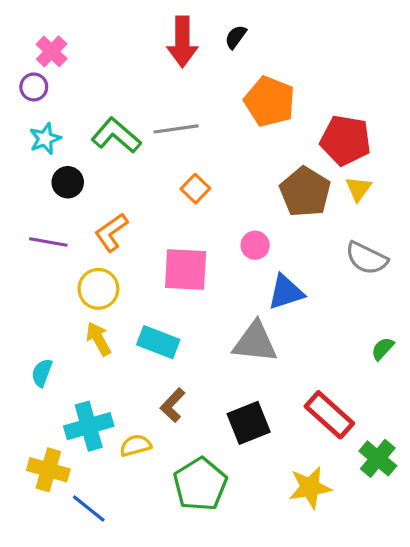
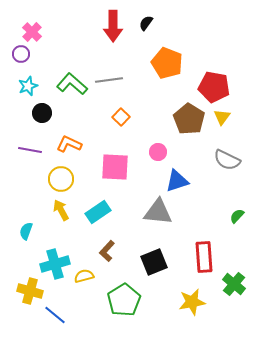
orange L-shape: (111, 232) -> (69, 144), turned 60
cyan rectangle: (158, 342) -> (98, 212), turned -55
red rectangle: (329, 415) -> (204, 257), turned 44

